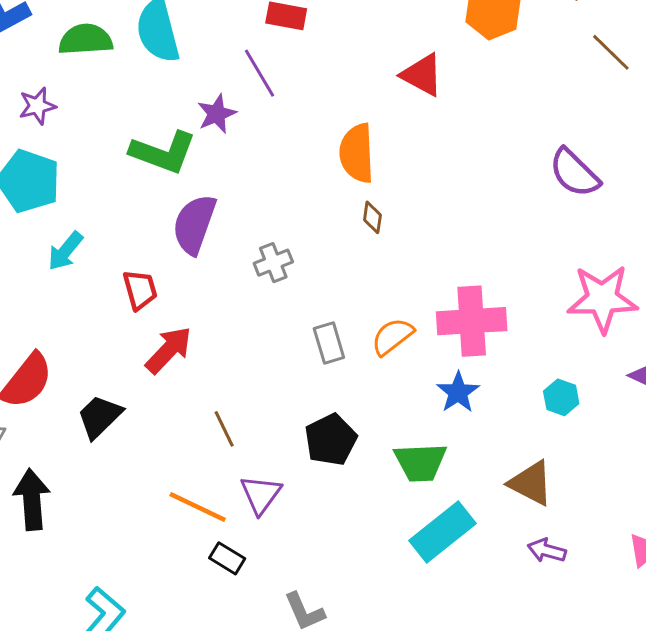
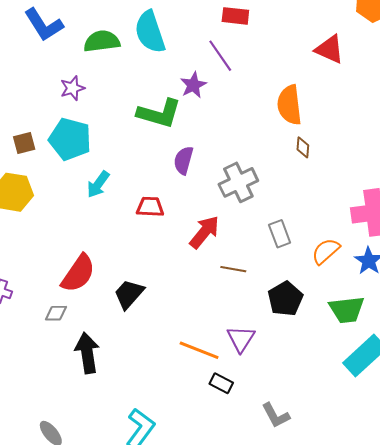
purple semicircle: (194, 224) -> (183, 160), size x0.7
gray cross: (273, 263) -> (238, 182), size x1.5
red trapezoid: (140, 290) -> (150, 207), turned -68
orange semicircle: (392, 336) -> (326, 251), moved
red arrow: (169, 350) -> (204, 232), moved
brown line: (224, 429) -> (233, 269), moved, turned -50

